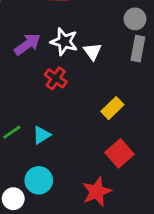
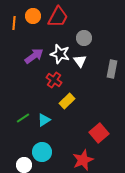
gray circle: (135, 19) -> (84, 38), moved
gray rectangle: (138, 49) -> (112, 69), moved
yellow rectangle: (112, 108) -> (67, 101), moved

